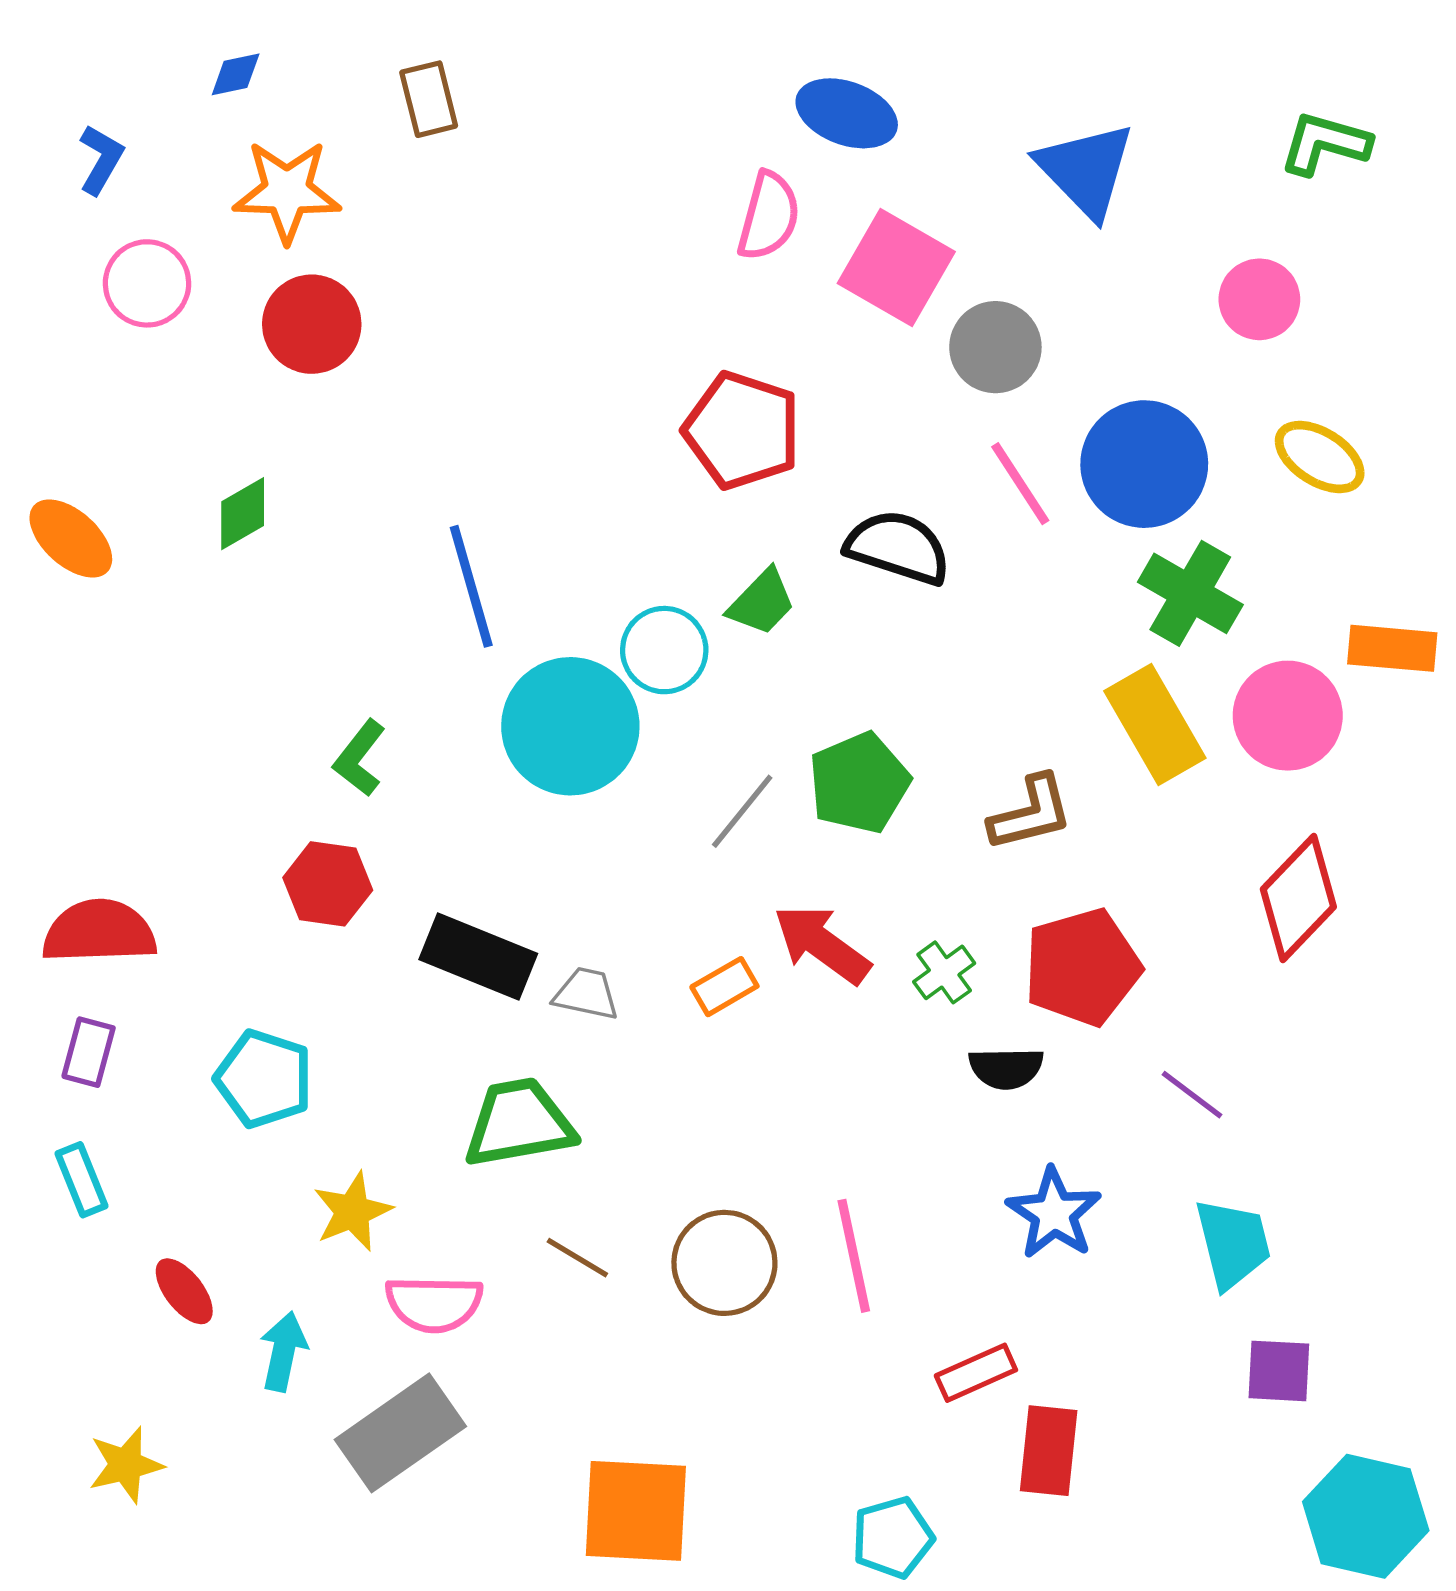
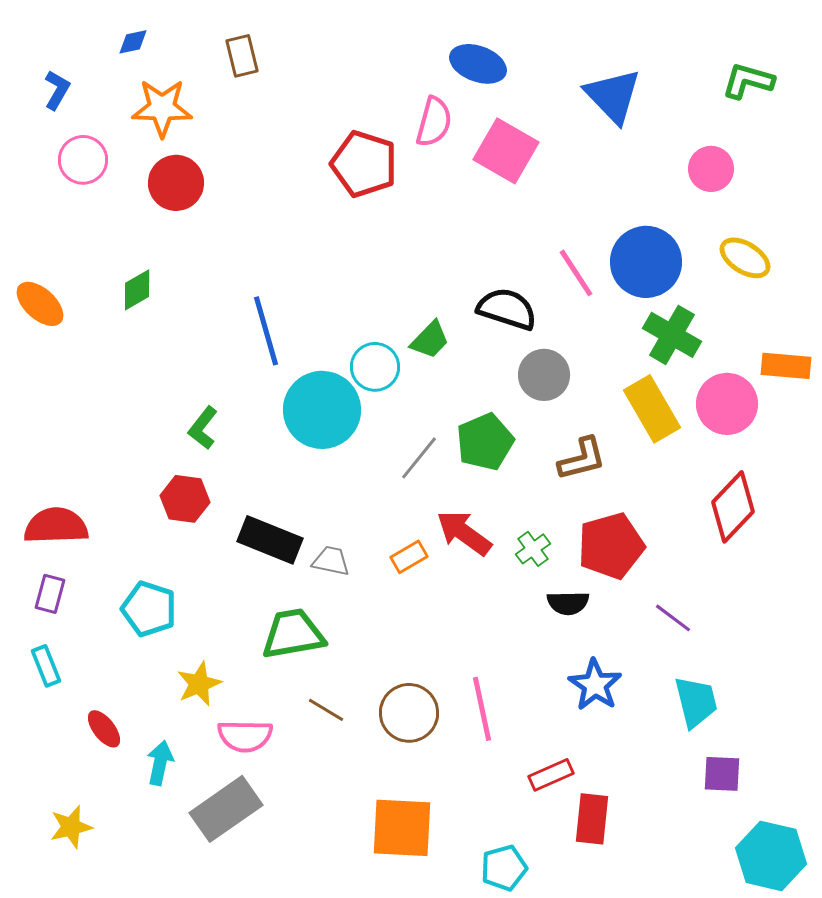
gray circle: (995, 347) -> (544, 375), moved
red pentagon: (742, 430) -> (364, 164), moved
orange square: (636, 1511) -> (402, 828), moved

